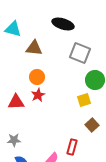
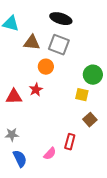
gray square: (80, 53) -> (59, 45), moved
orange circle: (37, 77) -> (46, 67), moved
yellow square: (84, 100) -> (82, 95), turned 32

